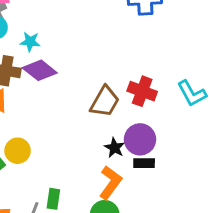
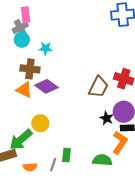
purple diamond: (40, 70) -> (46, 86), moved
orange L-shape: (110, 183) -> (120, 143), moved

